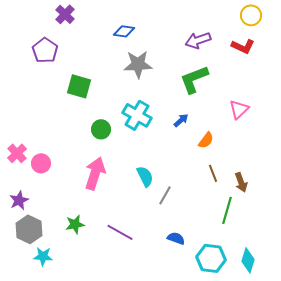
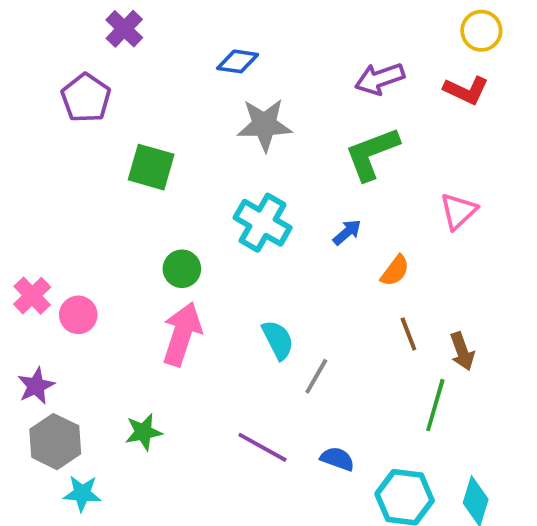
green circle: (101, 129) -> (182, 269), moved
purple line: (120, 232) -> (263, 447), moved

